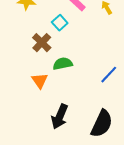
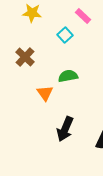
brown cross: (42, 43) -> (25, 57), moved

